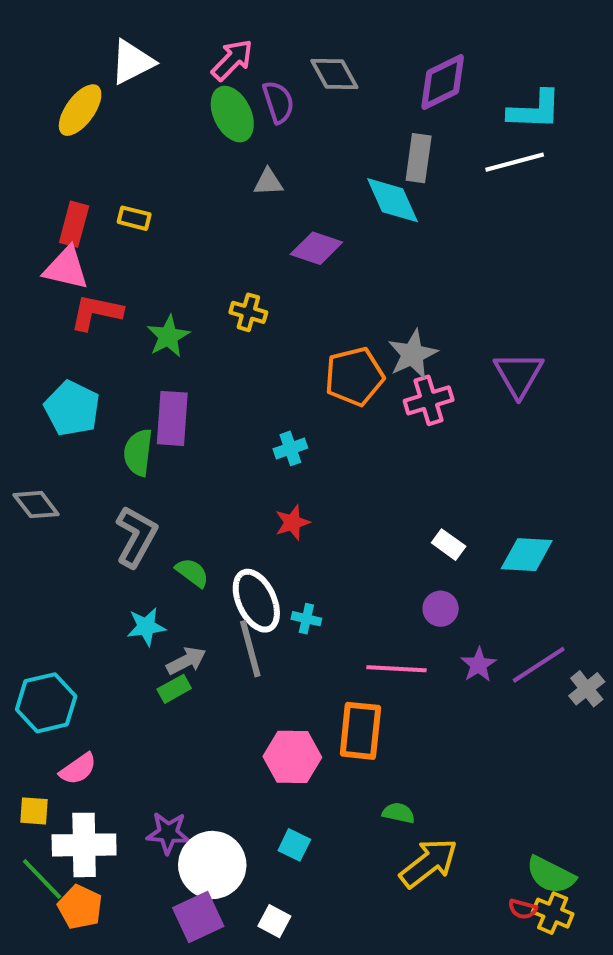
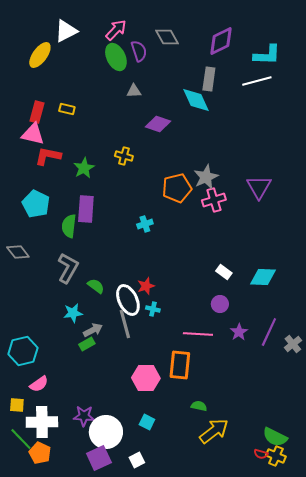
red star: (292, 523) -> (146, 286), moved
purple line: (539, 665) -> (269, 332), turned -32
white square: (274, 921) -> (137, 460), turned 35

